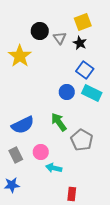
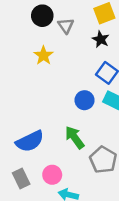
black circle: (40, 31) -> (42, 16), moved
gray triangle: (60, 38) -> (66, 26), moved
yellow star: (20, 56) -> (43, 55), moved, size x0.7

